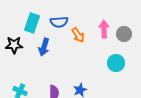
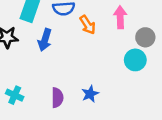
gray circle: (124, 34) -> (145, 37), moved

